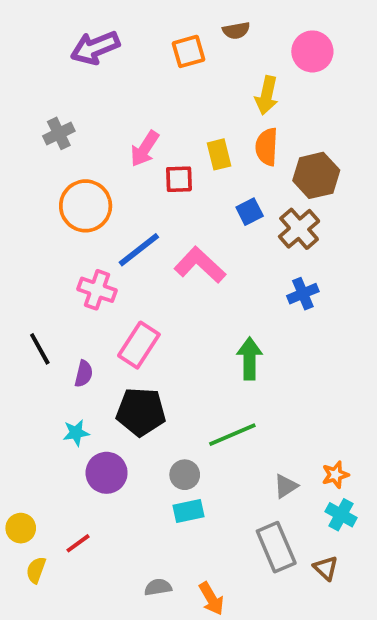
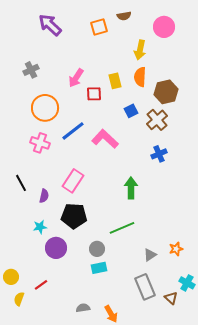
purple arrow: (95, 48) -> (50, 25), turned 65
pink cross: (97, 290) -> (40, 143), moved
cyan cross: (341, 515) -> (187, 283), moved

